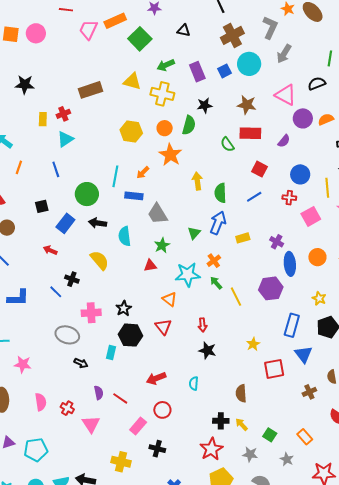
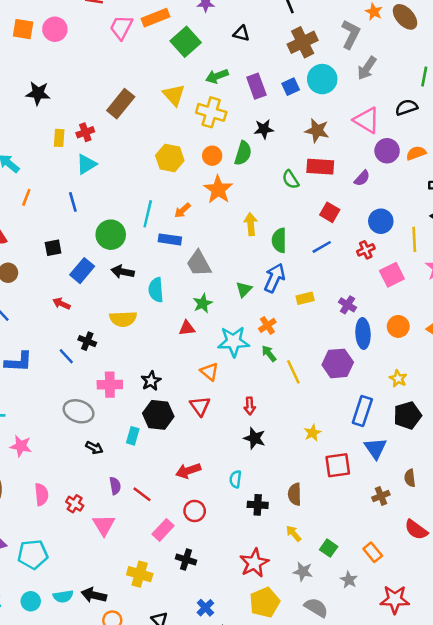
yellow triangle: (132, 81) -> (174, 95), turned 30
brown rectangle: (90, 90) -> (121, 104), turned -35
red cross: (289, 198) -> (366, 250), turned -32
yellow semicircle: (99, 260) -> (123, 319), turned 125
black cross: (221, 421) -> (258, 505), moved

